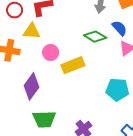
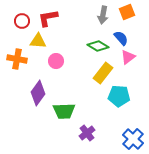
yellow rectangle: (73, 65) -> (103, 73), moved, turned -30
green trapezoid: (44, 119) -> (64, 111), moved

